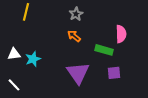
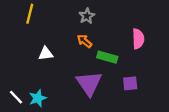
green rectangle: (104, 50) -> (107, 57), moved
white triangle: (14, 54) -> (46, 54), moved
cyan star: (33, 59) -> (38, 98), moved

